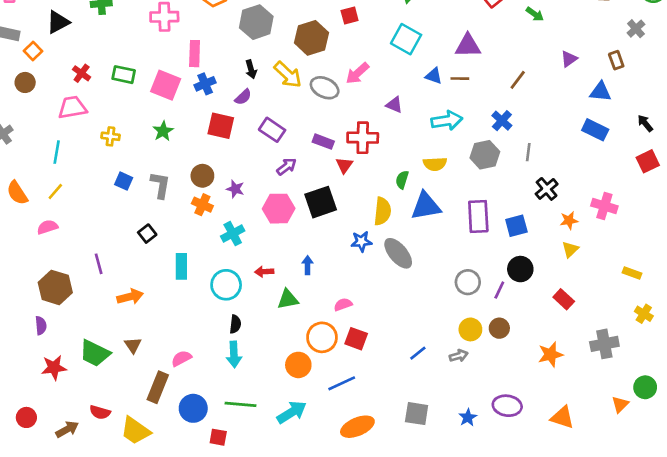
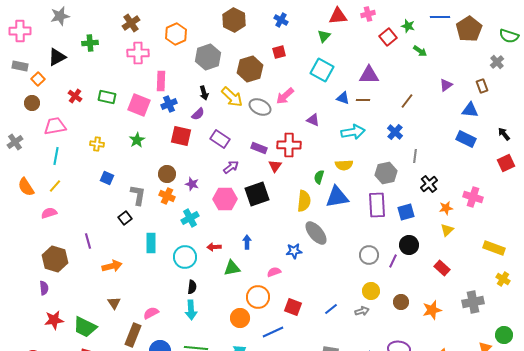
pink trapezoid: (72, 107) -> (55, 126), moved
gray hexagon: (485, 155) -> (386, 173), moved
gray L-shape: (160, 185) -> (138, 195), moved
blue star: (361, 241) -> (294, 251), moved
yellow rectangle: (632, 273) -> (494, 248), size x1.5
brown circle: (499, 328) -> (401, 302), moved
red square: (356, 339) -> (293, 307), moved
green trapezoid: (95, 353) -> (85, 327), moved

